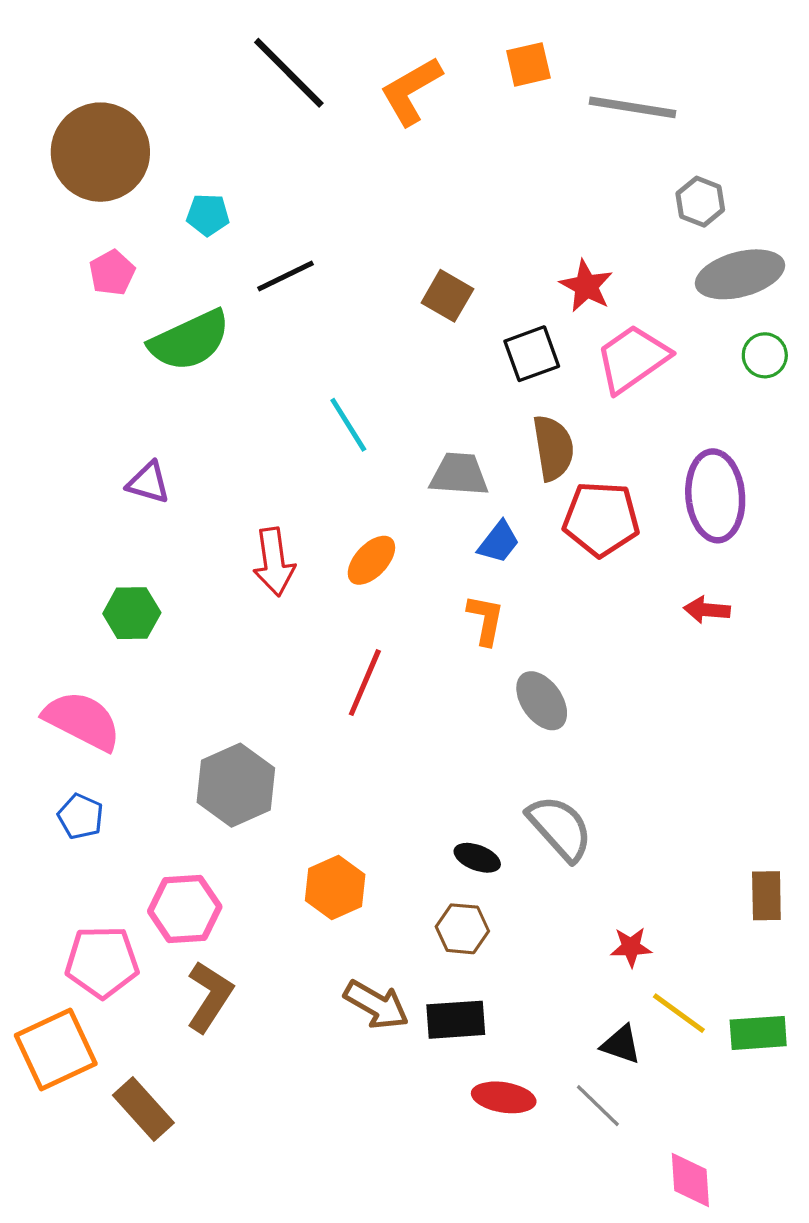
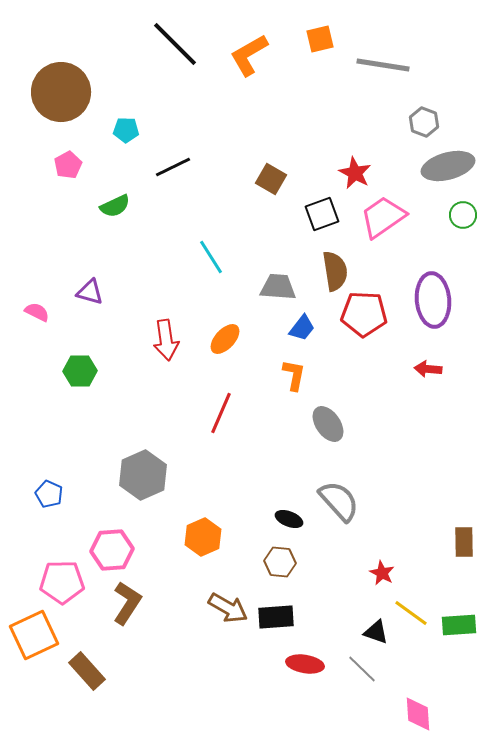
green semicircle: (190, 340) -> (115, 206), size x0.6
pink semicircle: (82, 721) -> (37, 312), moved, size x0.5
red star: (631, 947) -> (382, 573), turned 30

